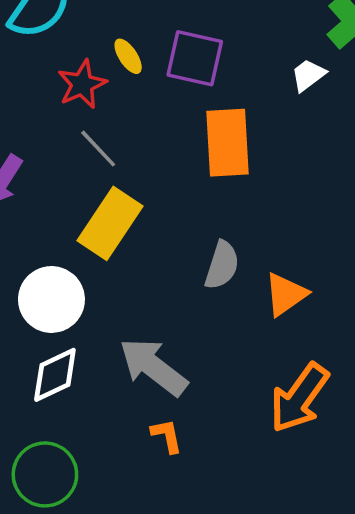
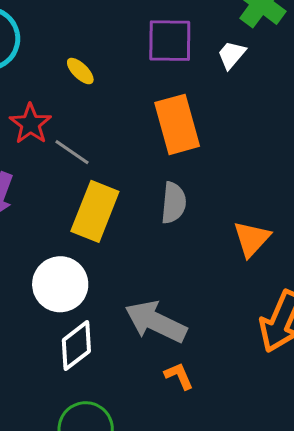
purple square: (195, 58) -> (170, 41), moved
red star: (82, 84) -> (30, 124), moved
gray semicircle: (222, 265) -> (174, 203), moved

